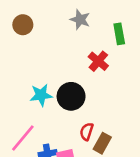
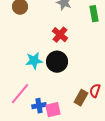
red cross: (98, 61) -> (60, 35), moved
red semicircle: (87, 132) -> (95, 91), moved

